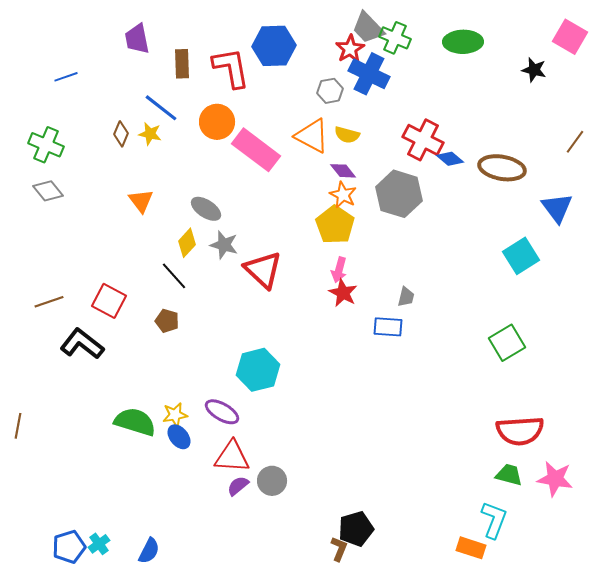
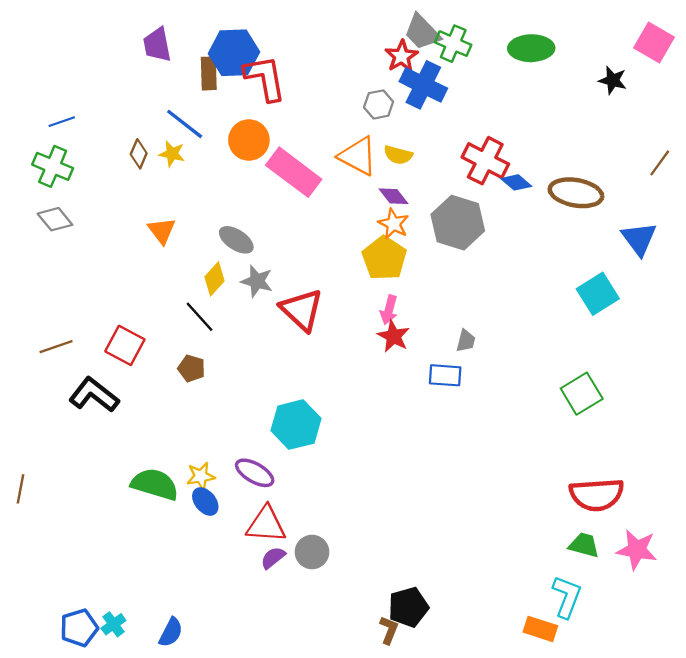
blue hexagon: (274, 46) -> (234, 53), moved
blue line: (66, 77) -> (62, 122), moved

